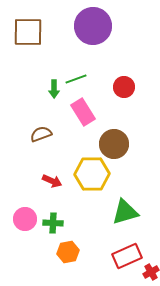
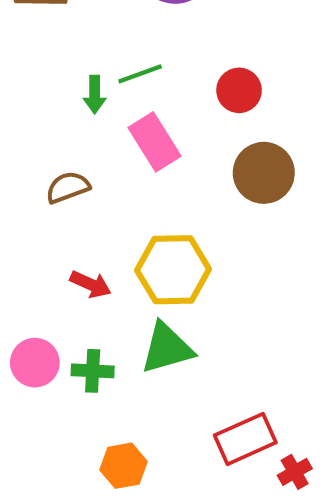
brown circle: (114, 144) -> (264, 173), moved
green triangle: (125, 212) -> (167, 348), moved
orange hexagon: (68, 252) -> (124, 466), moved

